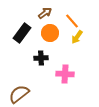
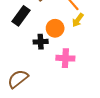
orange circle: (50, 33) -> (55, 28), moved

